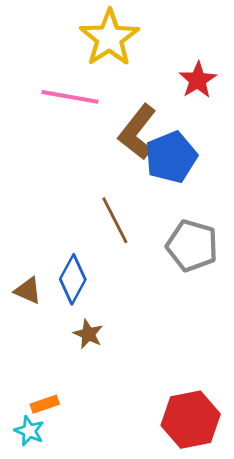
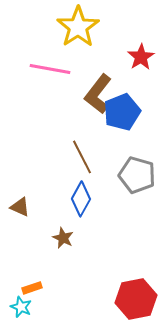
blue diamond: (73, 279) -> (81, 199), moved

